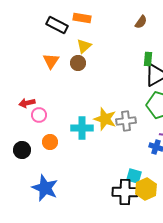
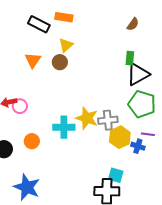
brown semicircle: (141, 22) -> (133, 24), moved
pink circle: (39, 115) -> (20, 106), moved
yellow hexagon: (146, 189) -> (120, 137), moved

